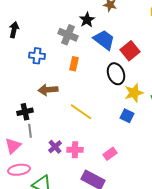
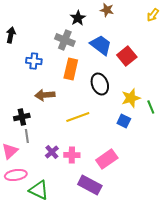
black star: (87, 20) -> (78, 18), moved
orange rectangle: (74, 64) -> (71, 69), size x1.5
black ellipse: (116, 74) -> (100, 84), moved
yellow line: (81, 112) -> (78, 117), turned -55
pink rectangle: (110, 154) -> (107, 159), size x1.5

